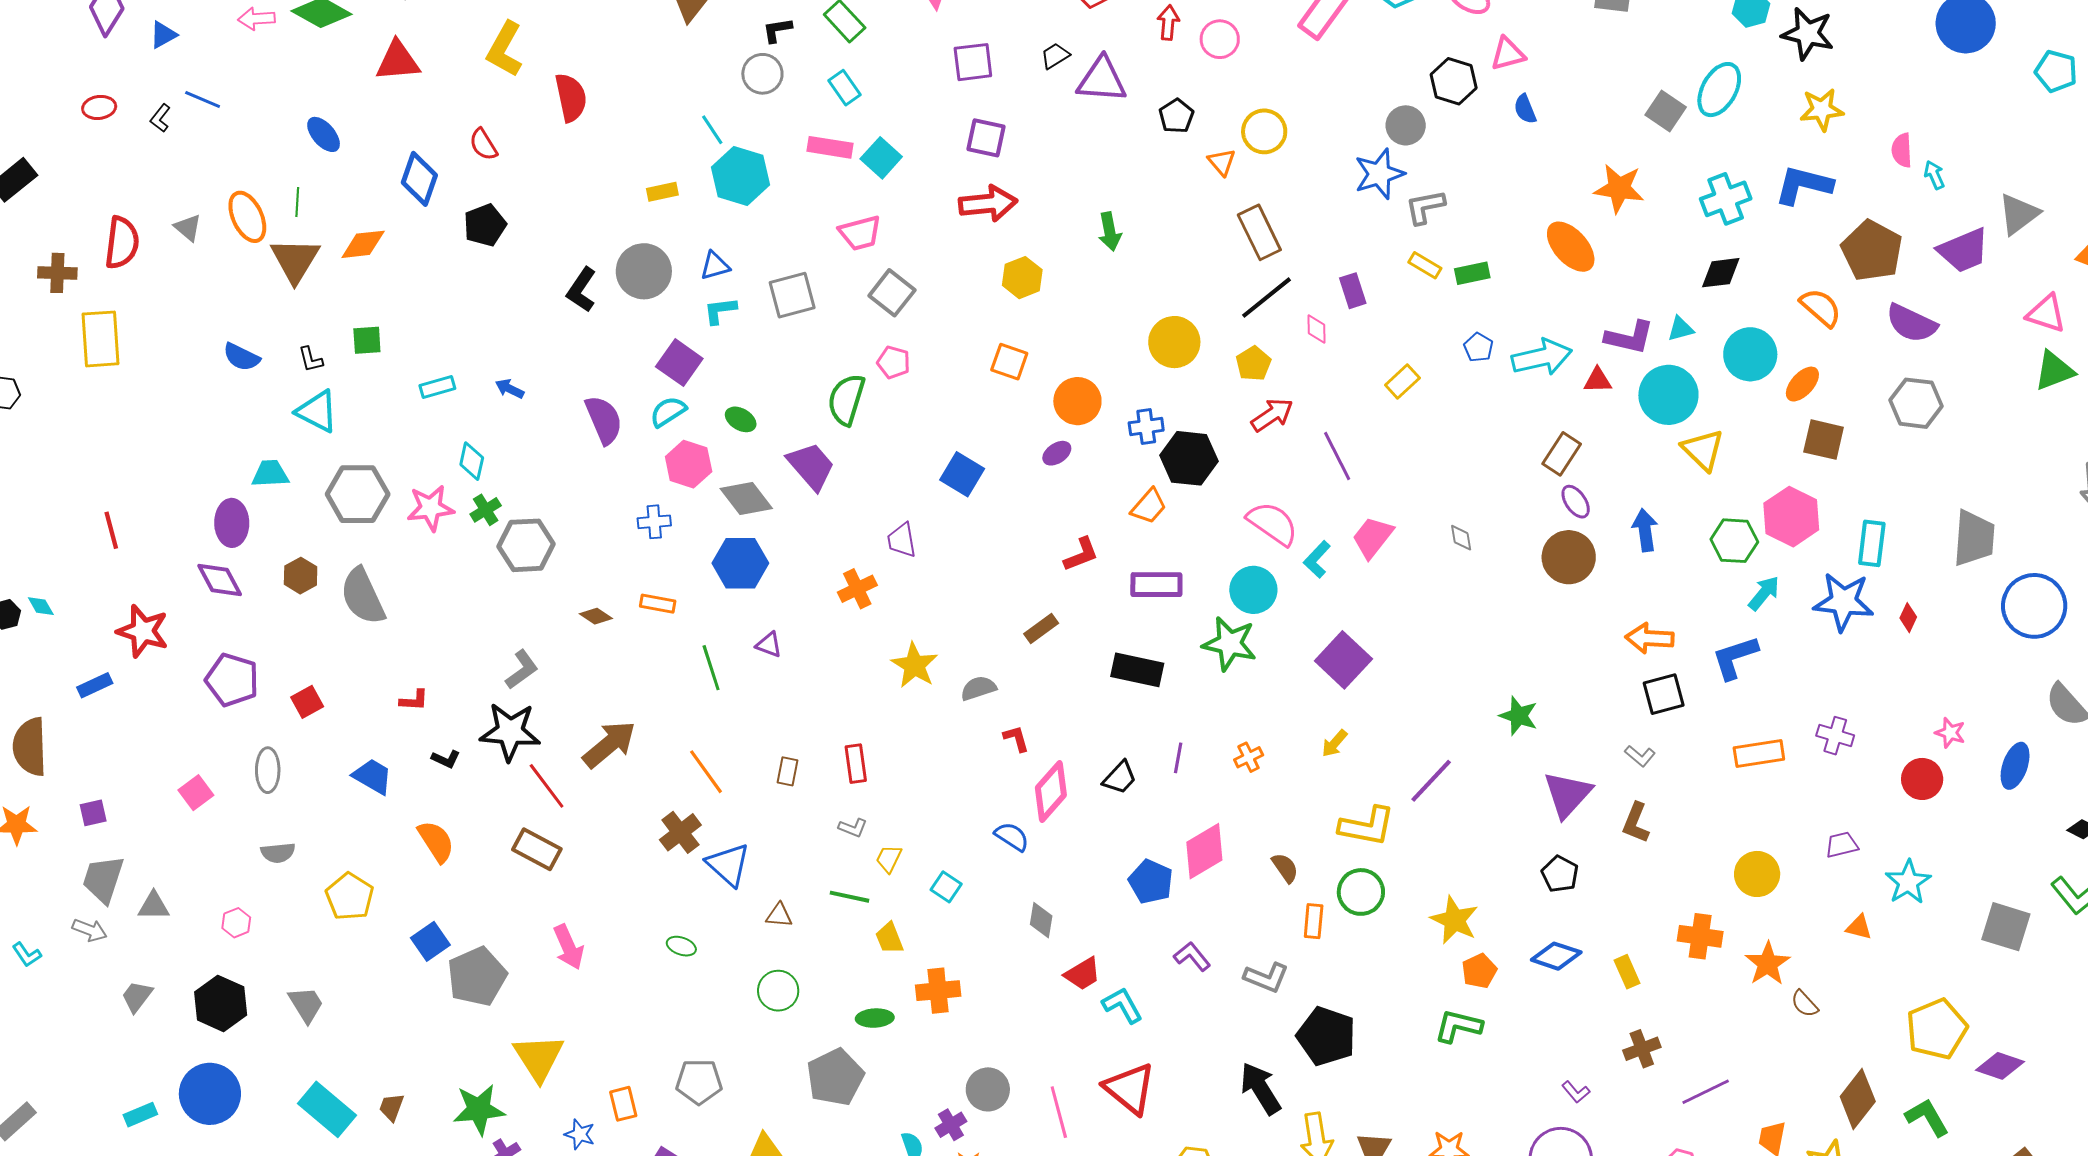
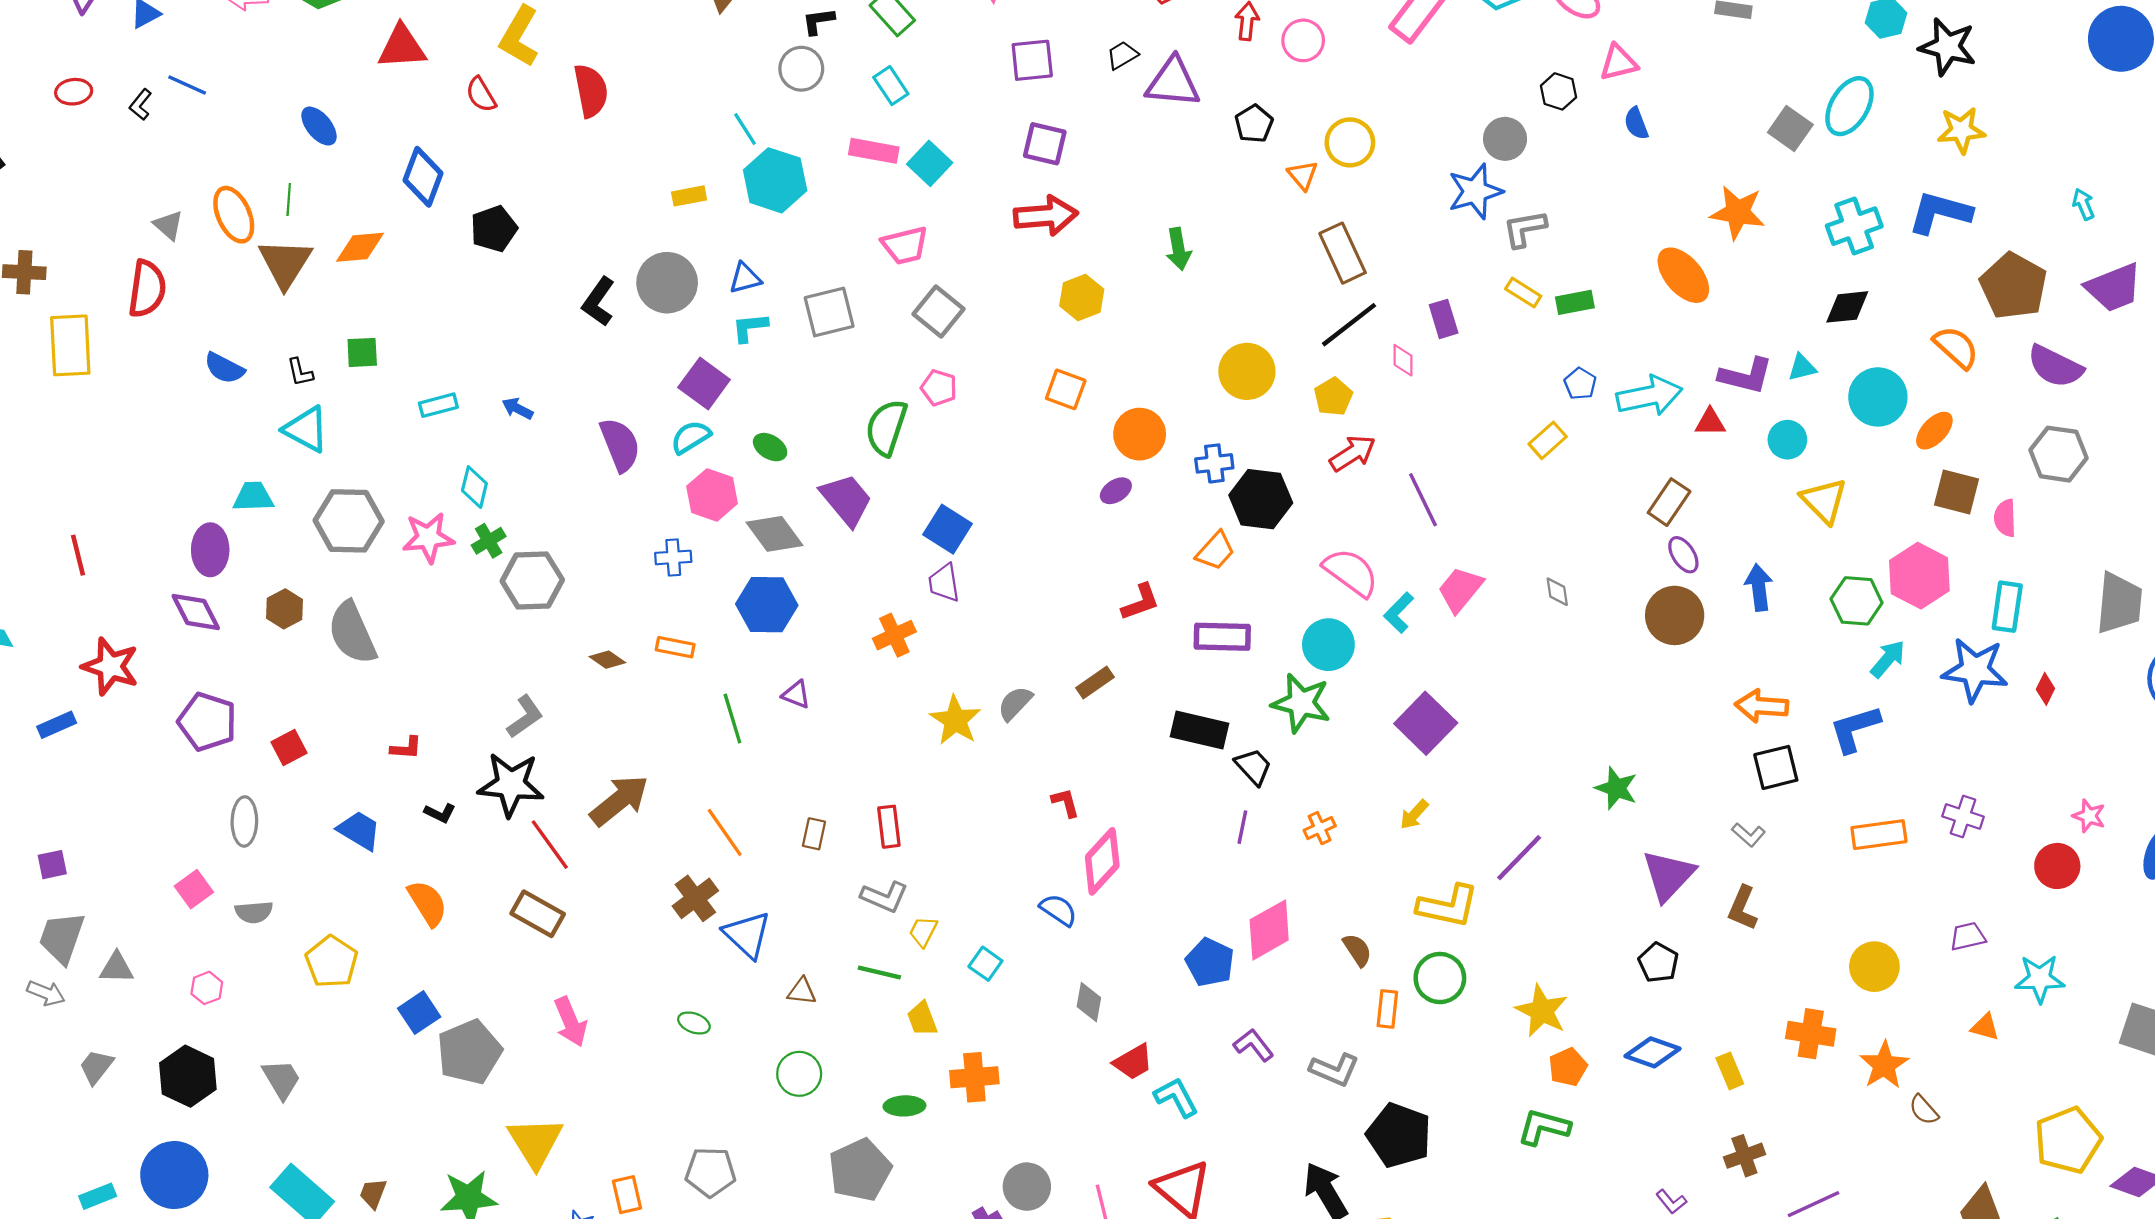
black hexagon: (1454, 81) -> (1559, 91), size x0.7
red semicircle: (483, 145) -> (481, 95), moved
pink semicircle: (1902, 150) -> (2005, 518), moved
red semicircle: (122, 243) -> (147, 289), moved
yellow rectangle: (1402, 382) -> (1548, 440), moved
cyan circle: (1668, 395) -> (1787, 440), size x0.6
blue square: (962, 474) -> (948, 529), moved
gray semicircle: (978, 688) -> (1015, 703), moved, turned -30
black trapezoid: (1120, 778) -> (1253, 767), moved, turned -87
pink square: (196, 793) -> (194, 889), moved
gray L-shape: (853, 828) -> (884, 897), size x1.5
cyan star: (1908, 882) -> (2040, 979), turned 30

